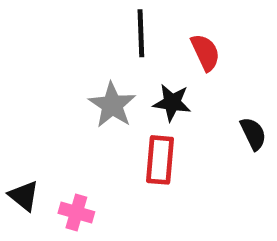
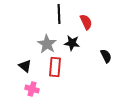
red rectangle: (160, 160) -> (55, 67), moved
black triangle: (24, 196) -> (25, 66), moved

